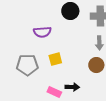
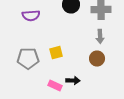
purple semicircle: (42, 32) -> (31, 16), moved

